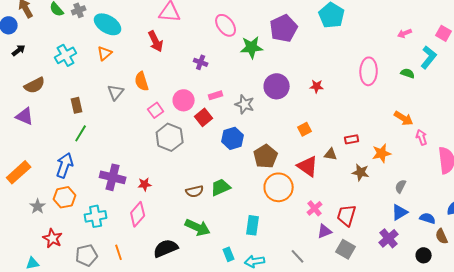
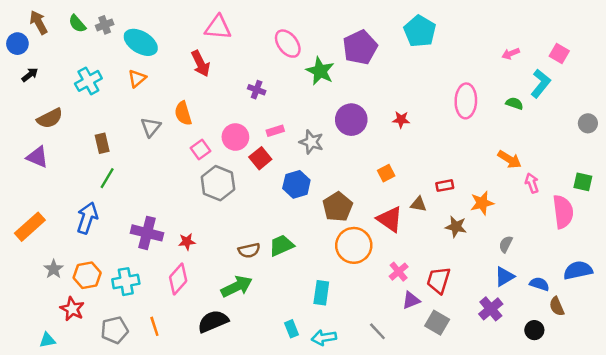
green star: (252, 47) -> (320, 71), turned 30
orange hexagon: (65, 197) -> (87, 275), moved
green arrow: (198, 227) -> (237, 286), moved, turned -50

